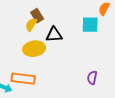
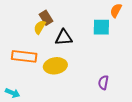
yellow ellipse: (34, 49) -> (55, 66), moved
orange rectangle: (23, 79) -> (24, 56), moved

